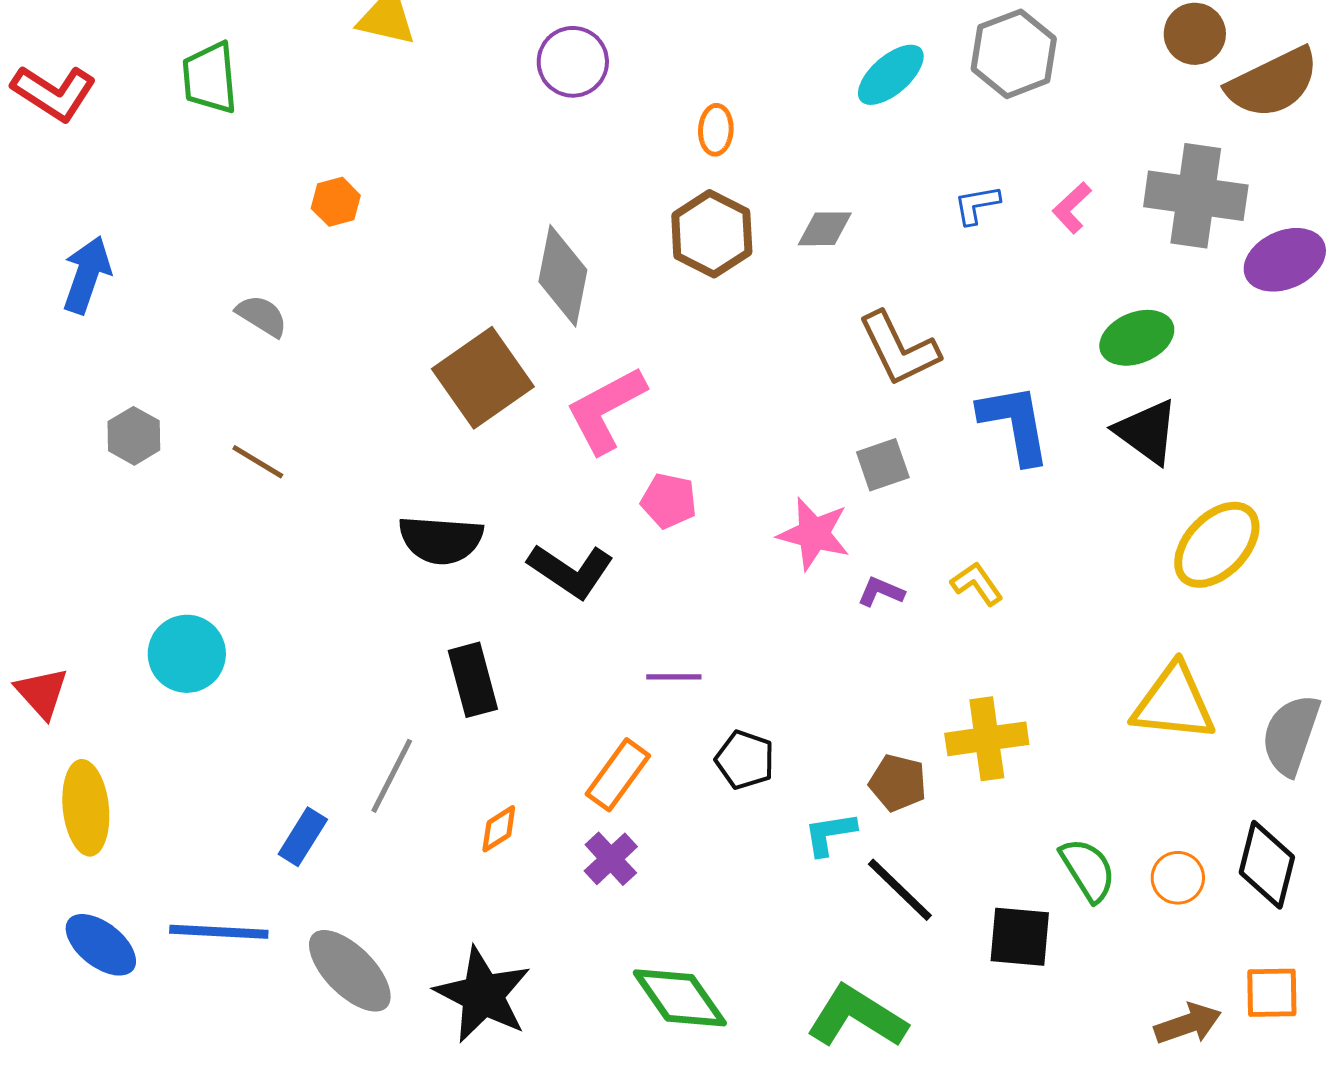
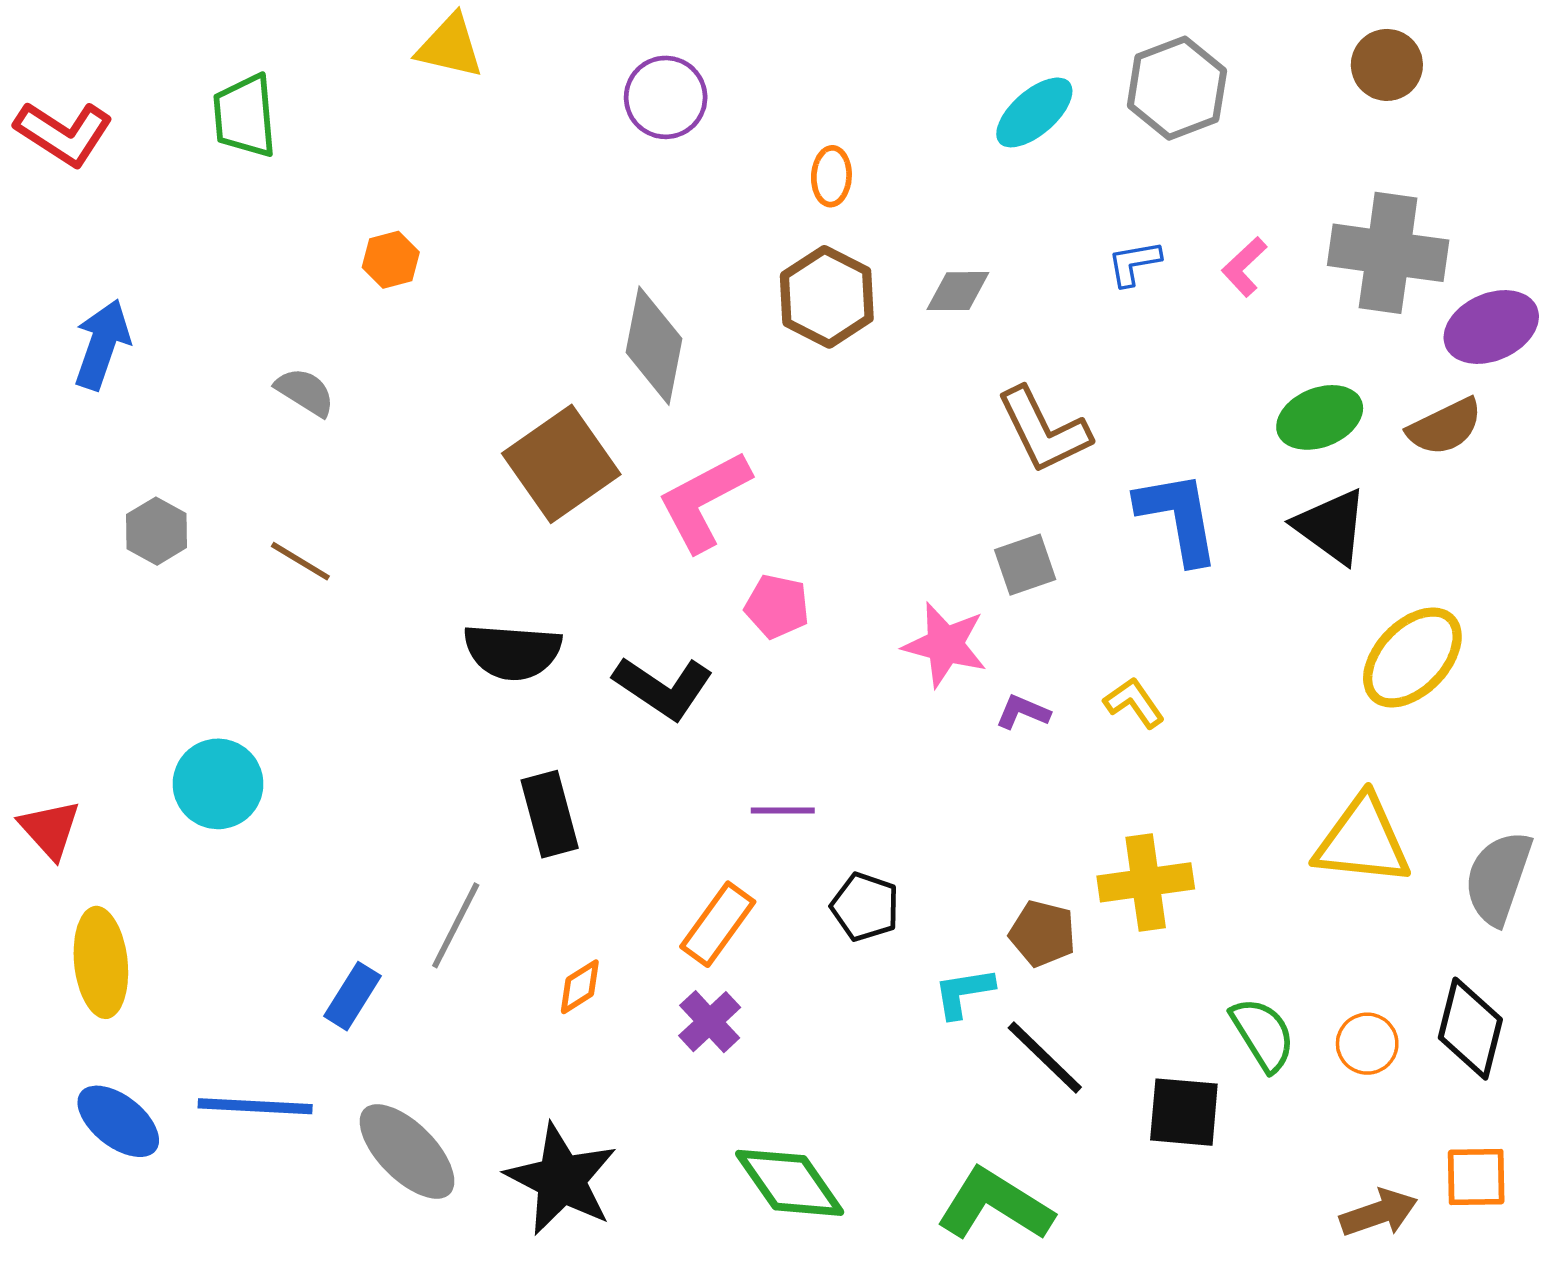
brown semicircle: (1273, 83) -> (1445, 427), moved, size x0.7

